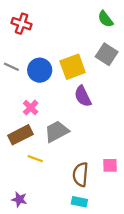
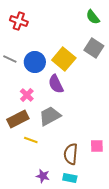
yellow square: (73, 67) -> (64, 59), turned -30
purple semicircle: (83, 96) -> (56, 84), moved
purple star: (19, 199) -> (43, 176), moved

